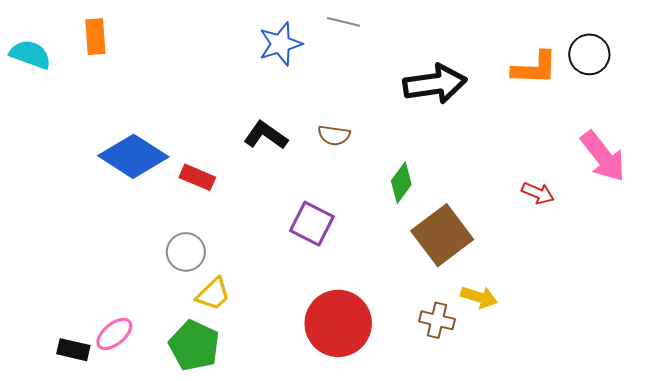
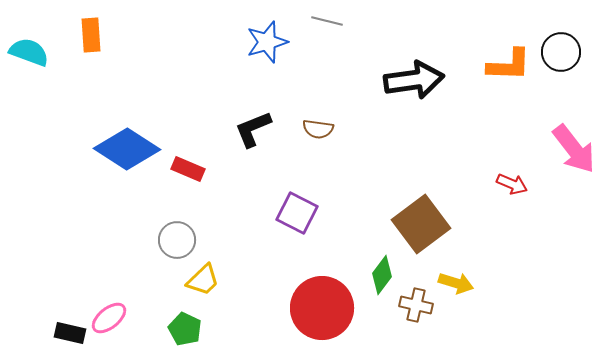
black L-shape: (266, 135) -> (253, 129), turned -57
green diamond: (401, 183) -> (382, 275), moved
green pentagon: (194, 345) -> (185, 329), size x0.7

